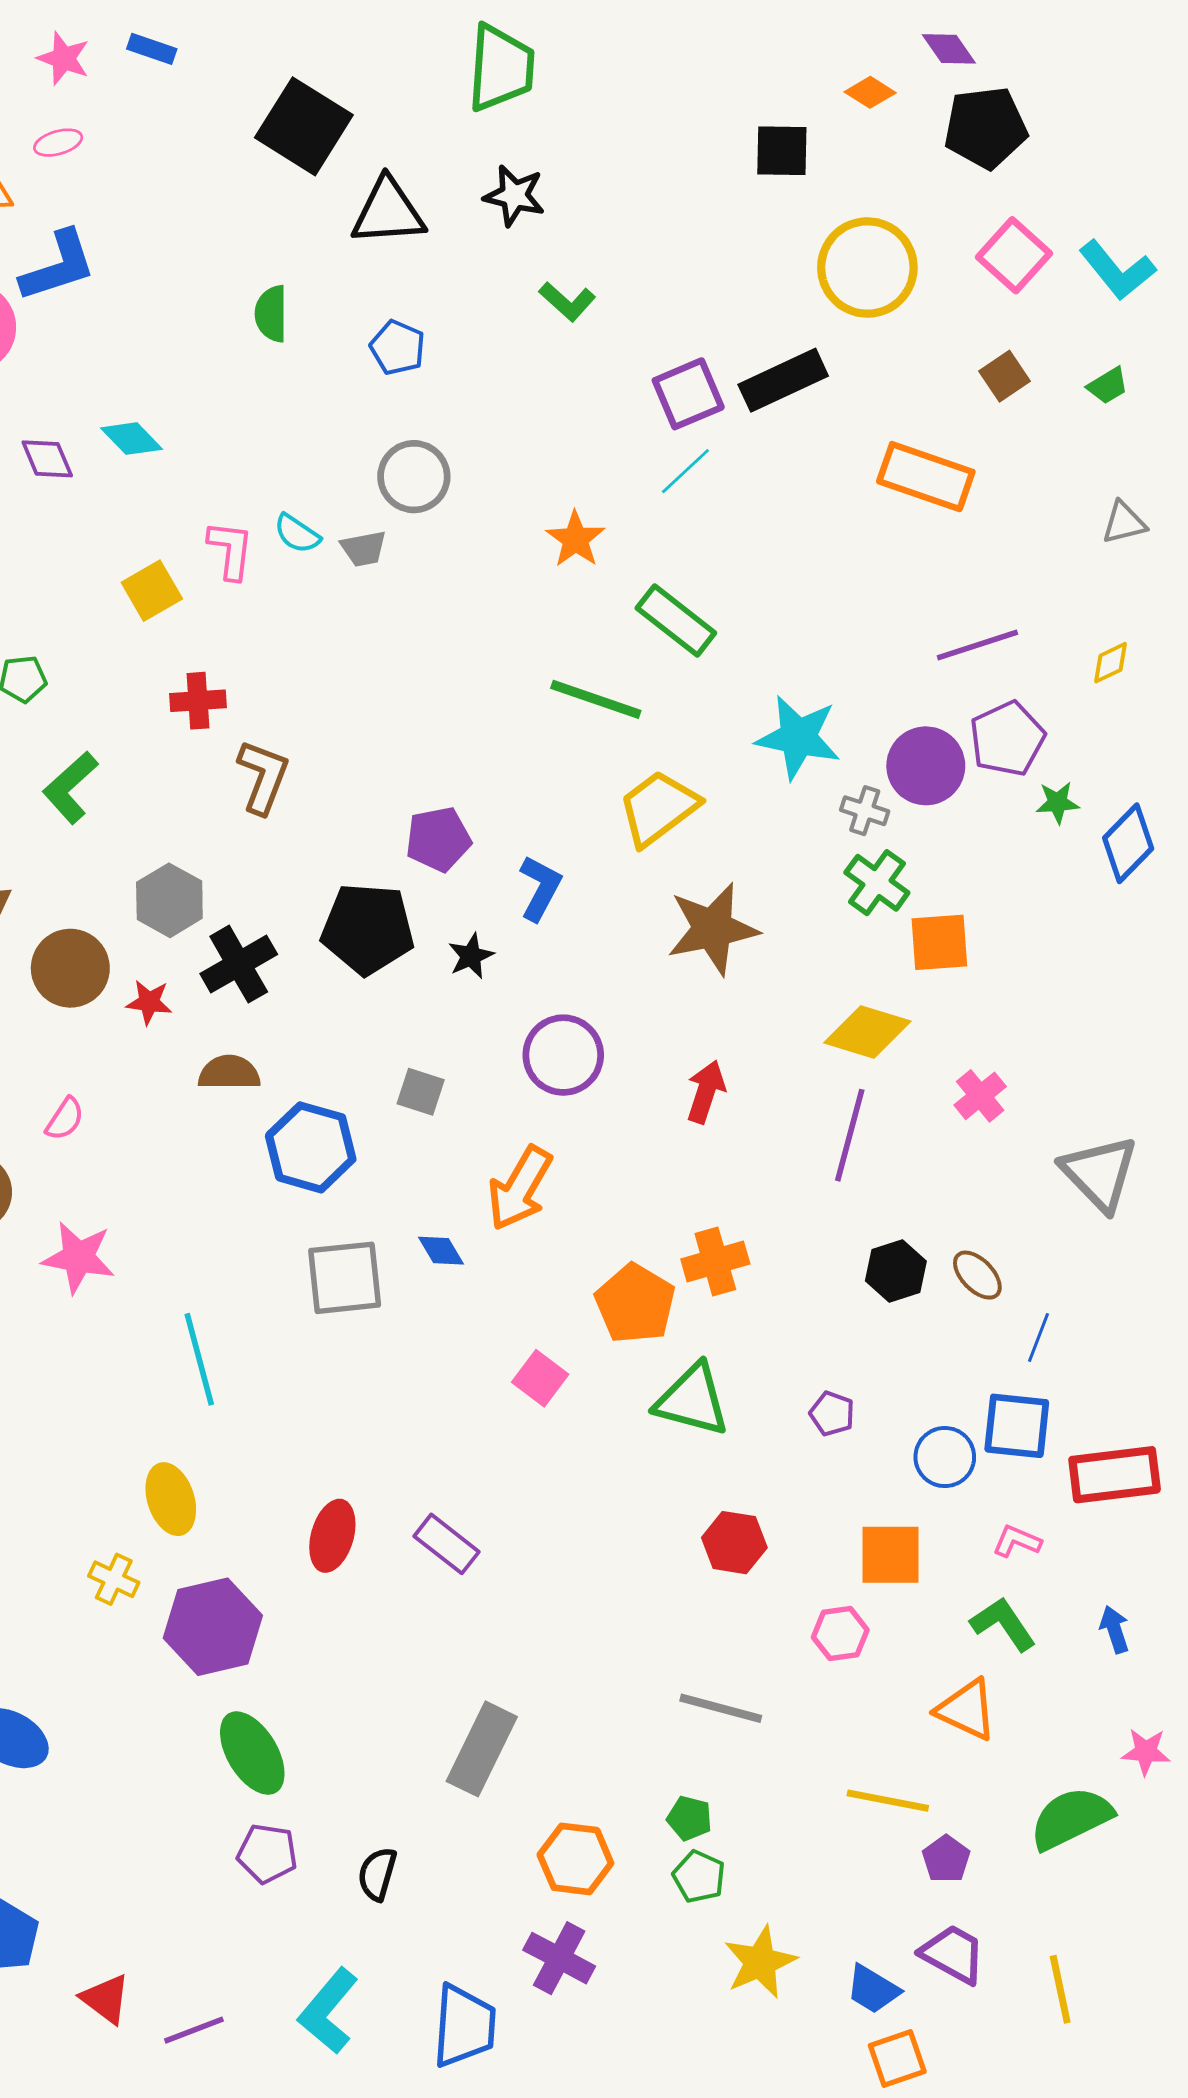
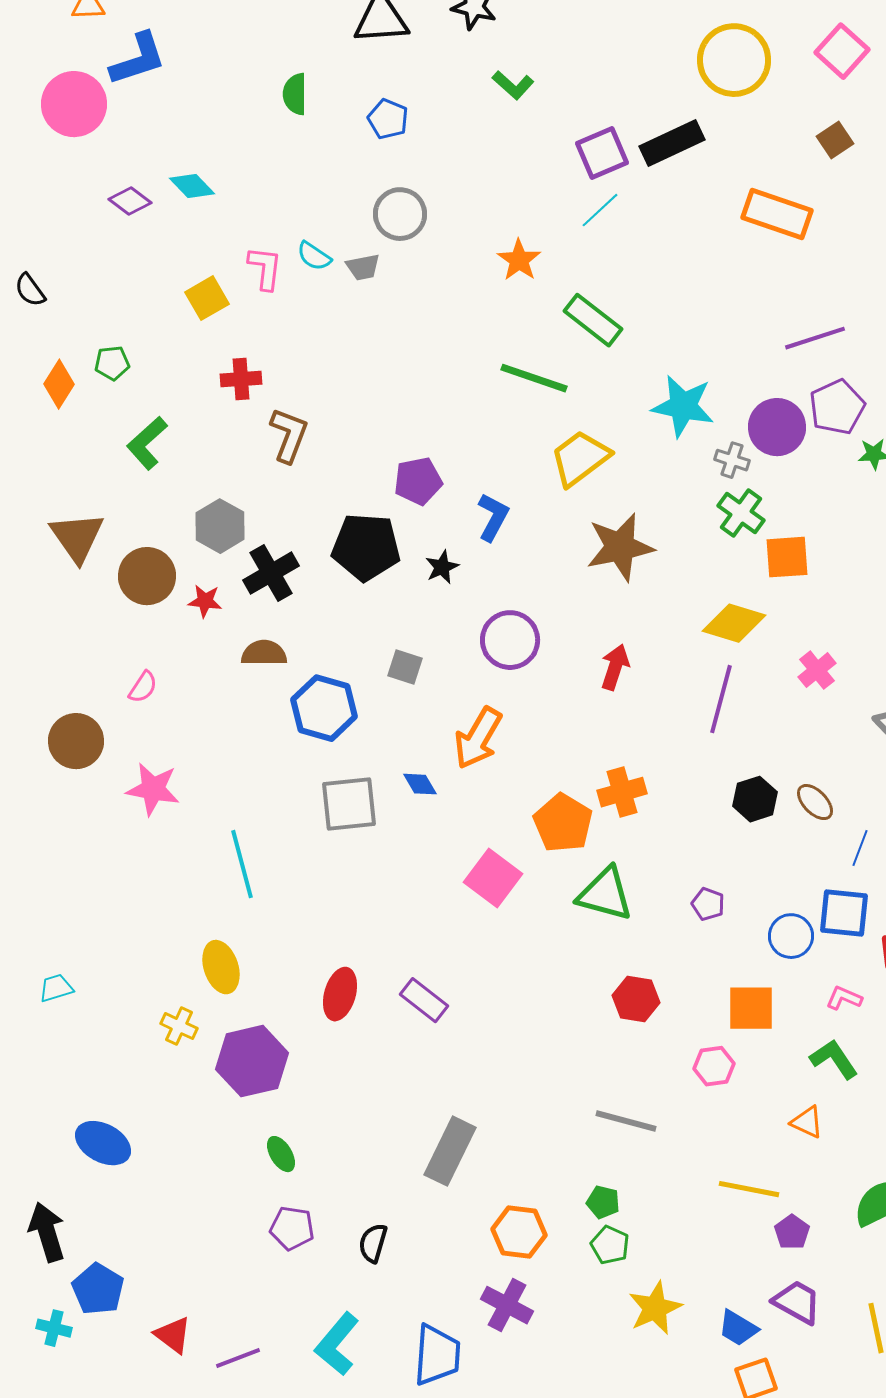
purple diamond: (47, 459) -> (130, 201), turned -30
pink square: (540, 1378) -> (493, 878), size x1.4
orange triangle: (967, 1710) -> (807, 1122), size x0.7
green ellipse: (252, 1753) -> (281, 1154), size x0.6

